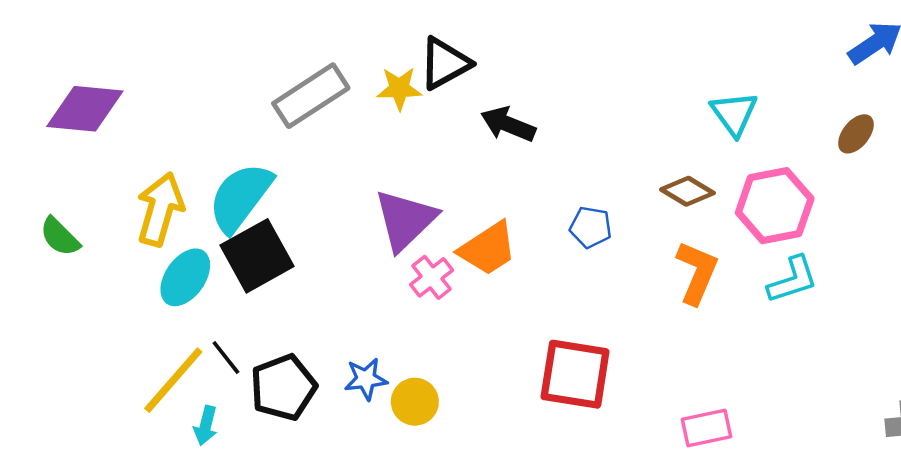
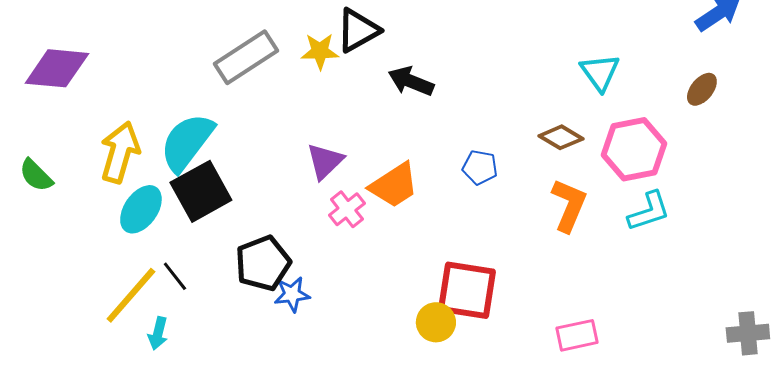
purple triangle: (405, 220) -> (325, 161), size x0.7
black pentagon: (283, 387) -> (263, 263), moved
yellow circle: (415, 402) -> (436, 322), moved

